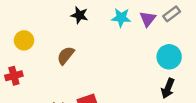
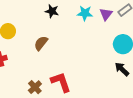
black arrow: (168, 88) -> (122, 69), turned 112

